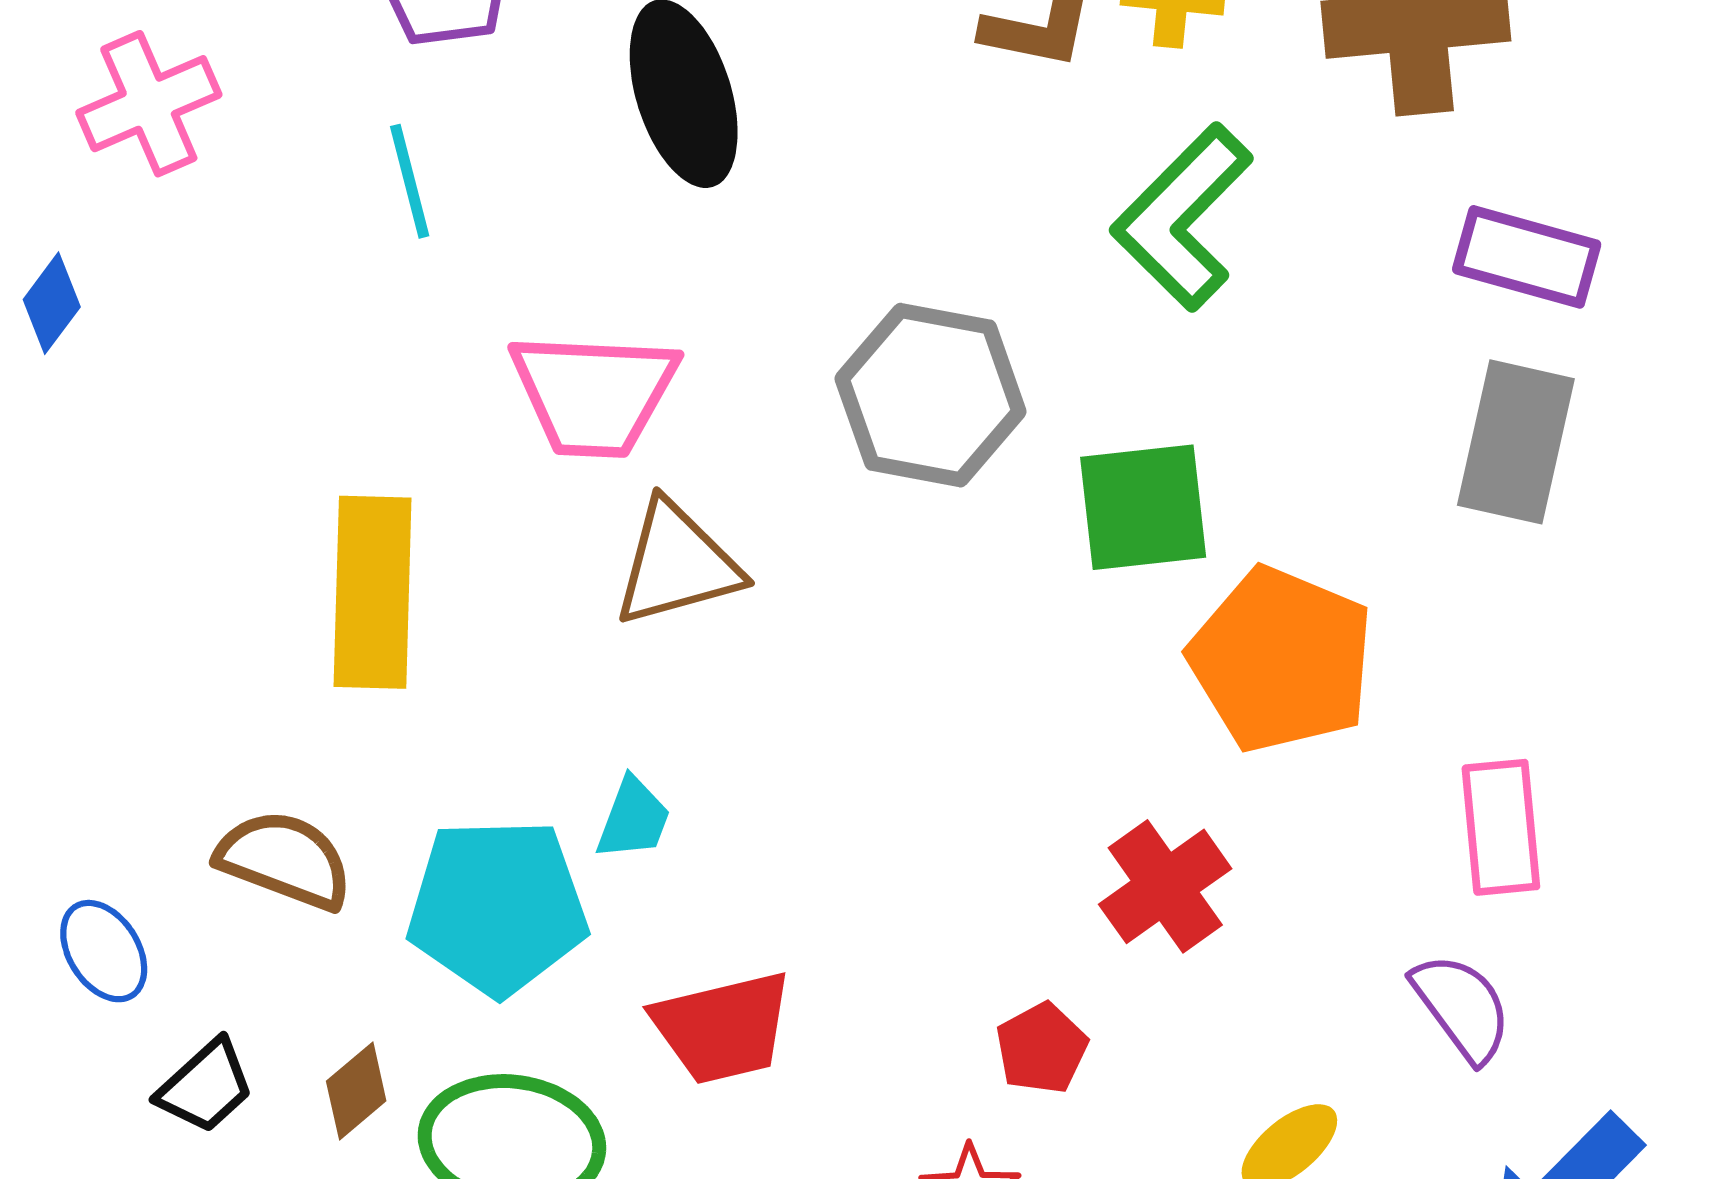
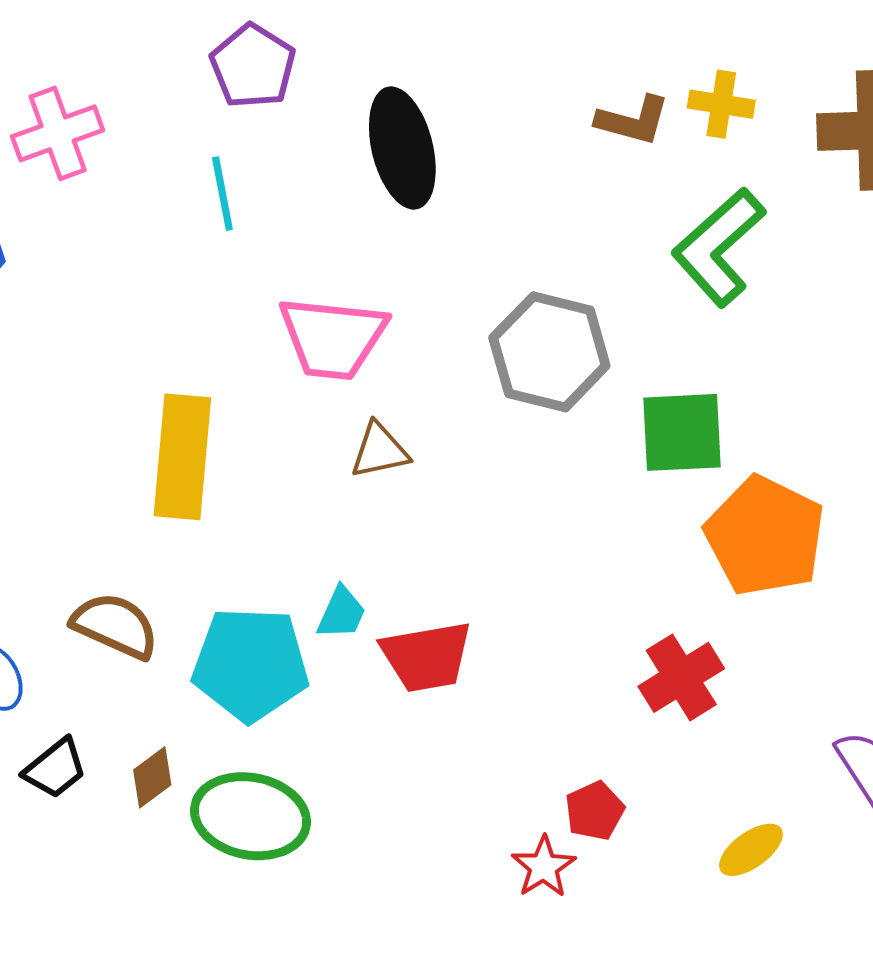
brown triangle: (677, 564) -> (380, 451), size x0.7
red trapezoid: (723, 1028) -> (427, 657), moved
red pentagon: (1042, 1048) -> (595, 811), moved

